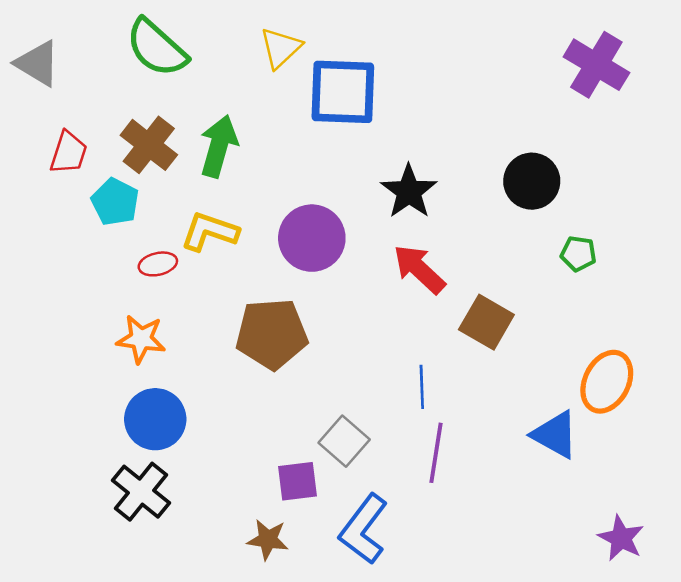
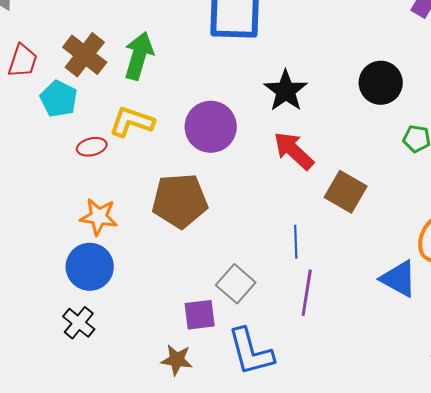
orange star: (141, 339) -> (99, 217), moved
black cross: (141, 492) -> (79, 323), size x0.7
blue L-shape: (364, 529) -> (251, 352), turned -52

